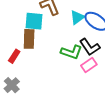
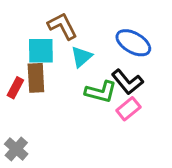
cyan triangle: (77, 17) -> (82, 57), moved
red rectangle: (14, 56) -> (15, 88), moved

